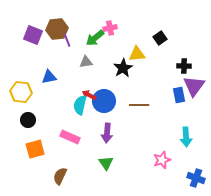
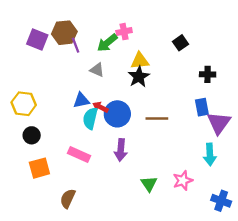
yellow triangle: (137, 54) -> (140, 61), moved
gray triangle: (86, 62) -> (97, 70), turned 32
blue triangle: (49, 77) -> (81, 100), moved
purple triangle: (194, 86) -> (219, 123), moved
green triangle: (106, 163) -> (149, 184), moved

